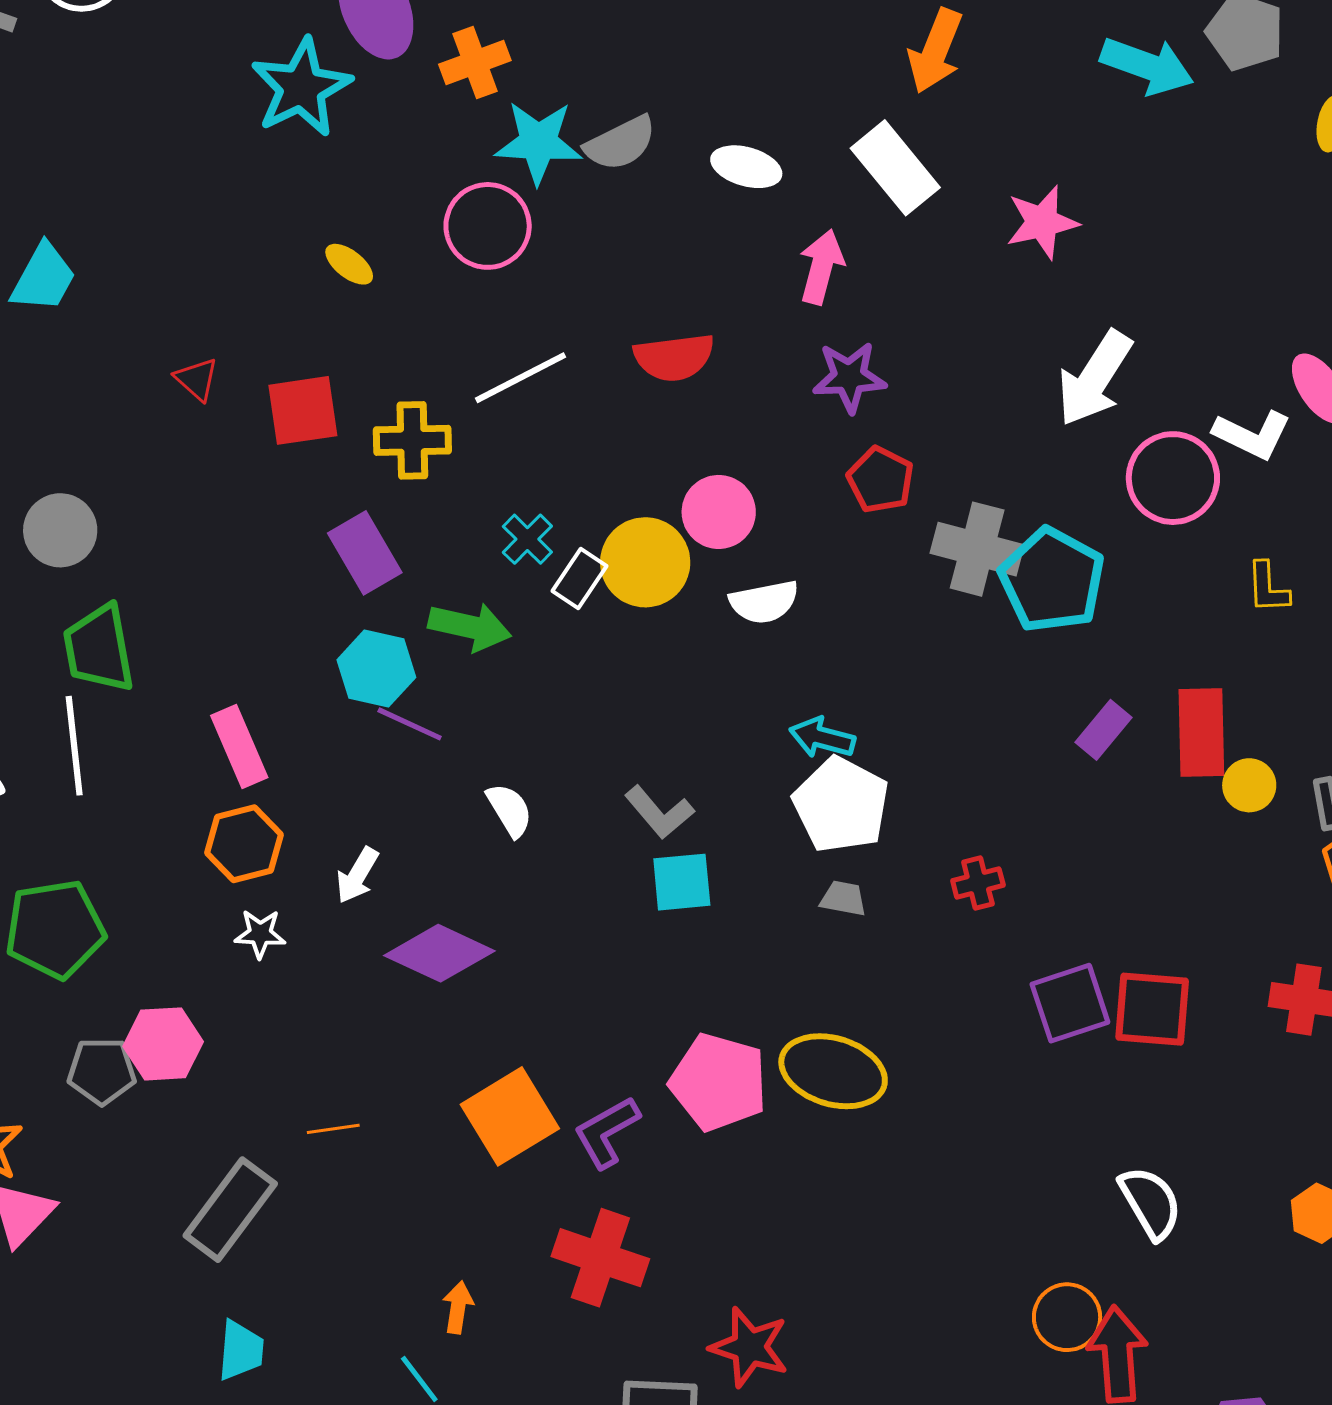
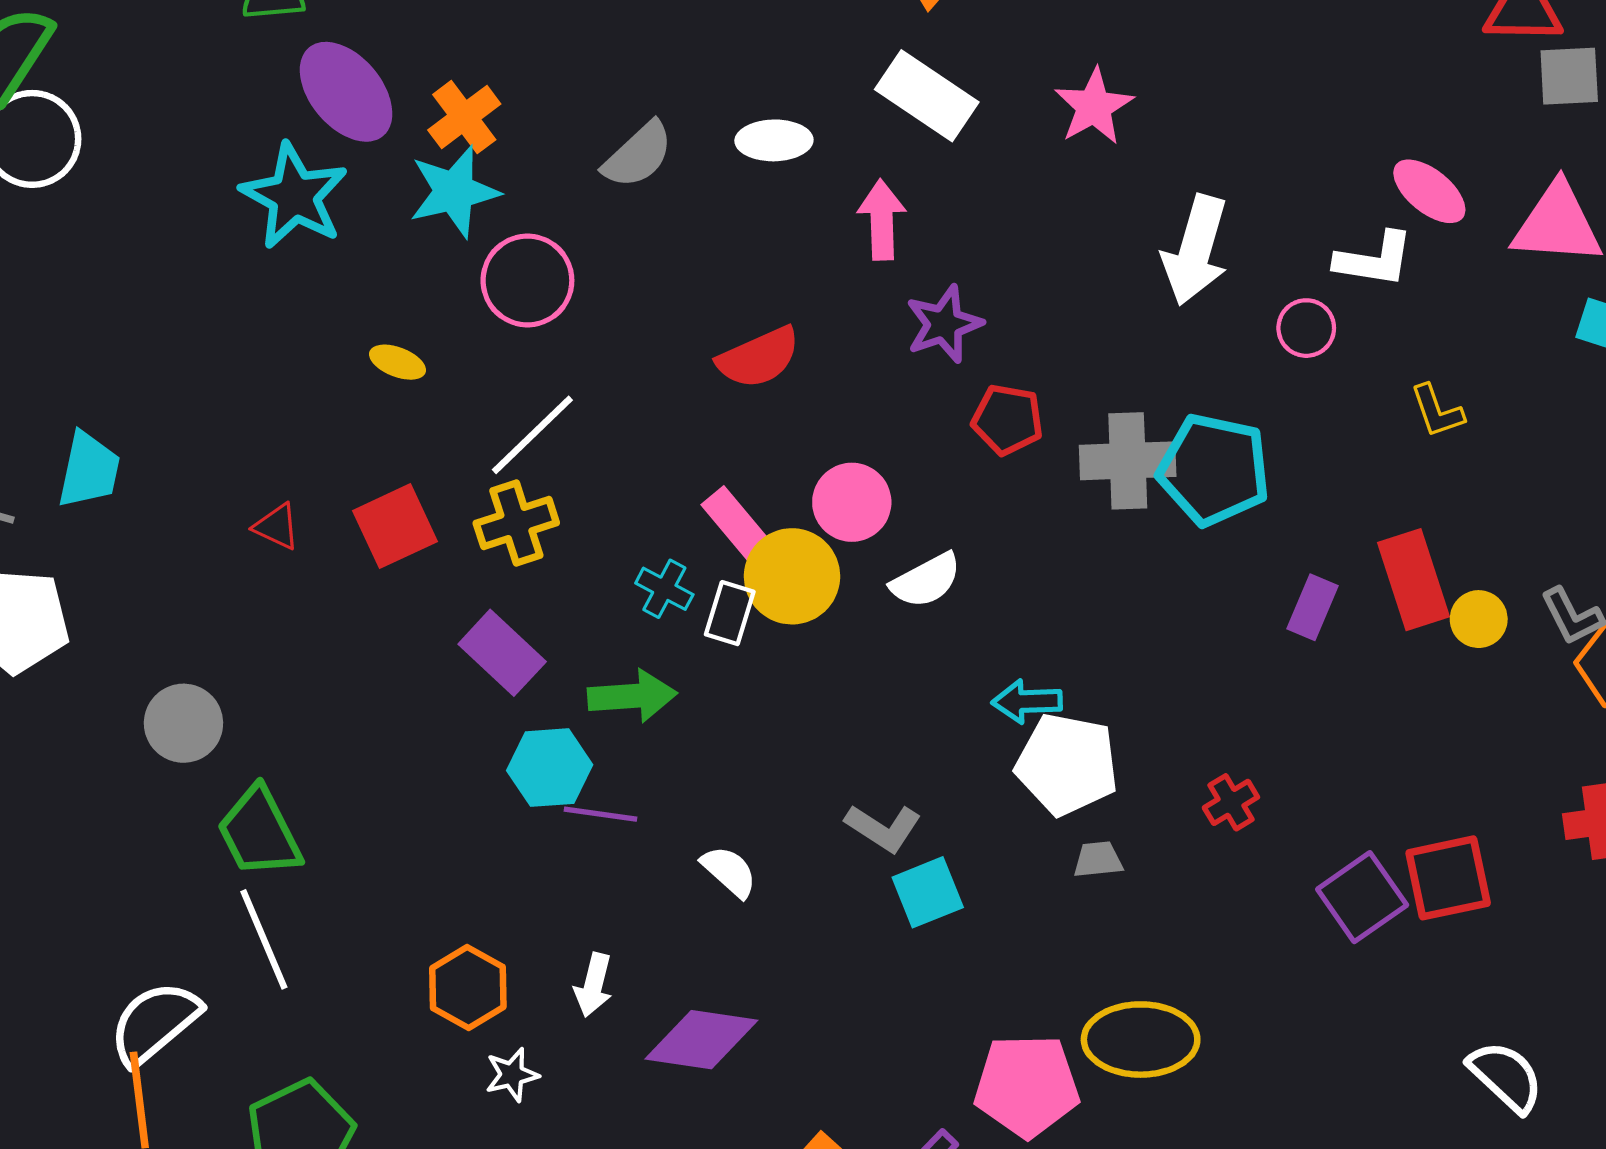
cyan star: (538, 142) -> (454, 192), moved
white line: (520, 378) -> (532, 435), moved
pink circle: (1173, 478) -> (1306, 328), size x0.6
pink rectangle: (239, 747) -> (740, 528), moved

